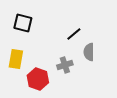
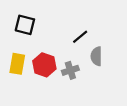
red hexagon: (38, 79) -> (44, 65), moved

